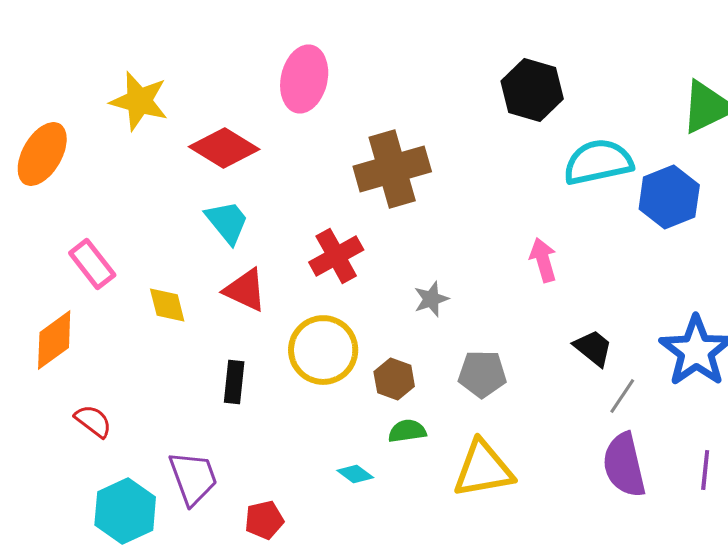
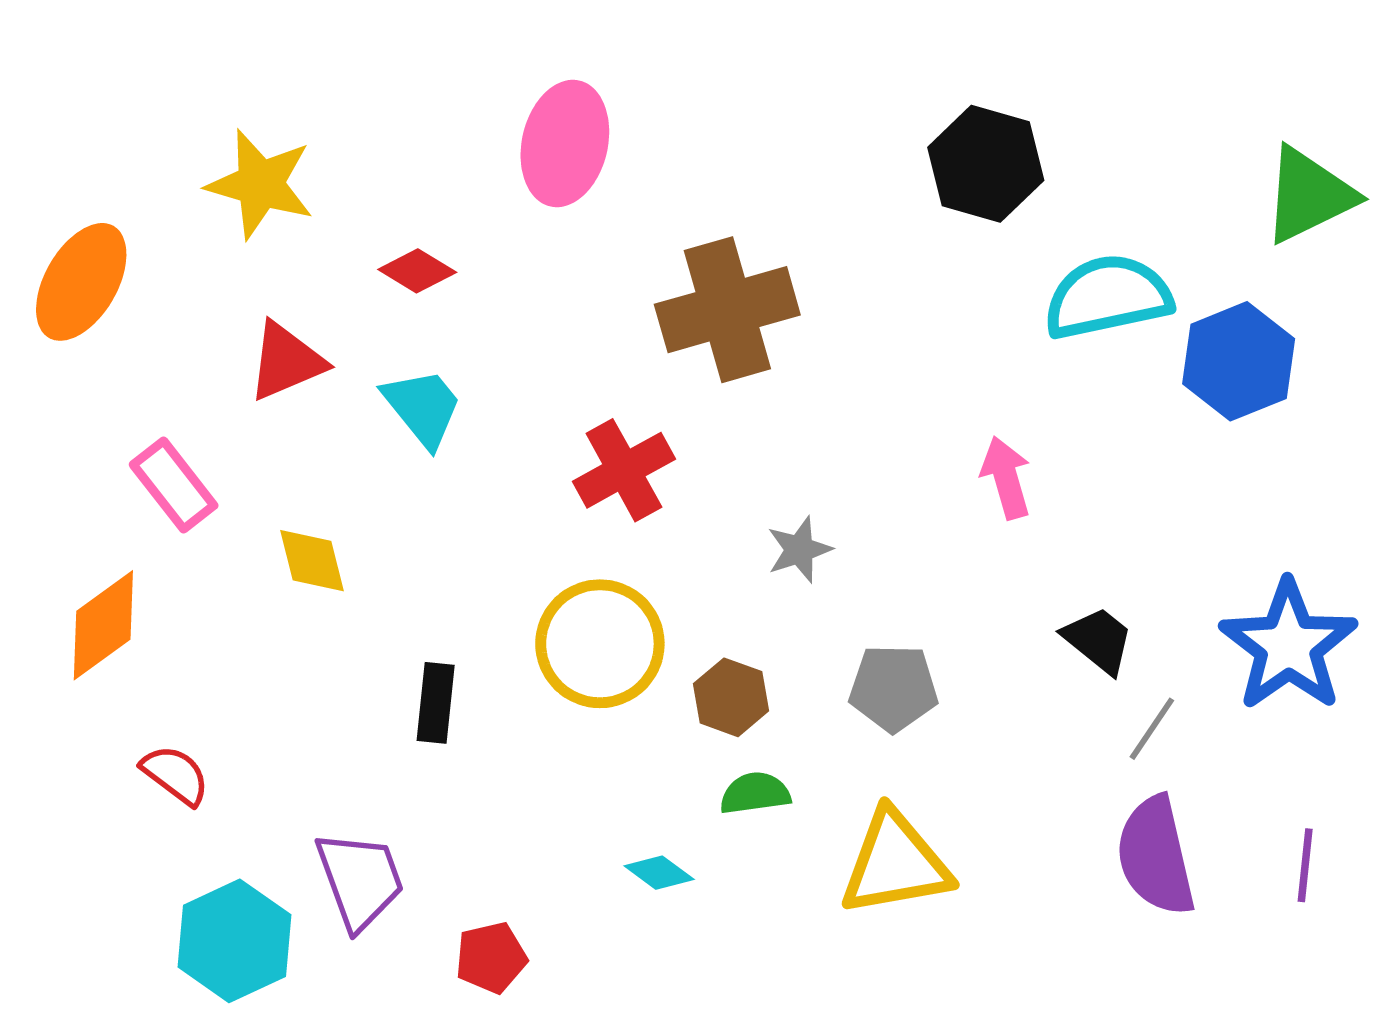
red diamond: (224, 148) -> (417, 271), size x0.6
red triangle: (245, 290) -> (286, 361), moved, turned -48

